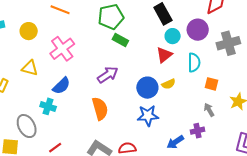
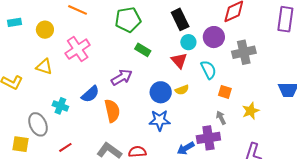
green rectangle: (120, 40) -> (143, 50), moved
red triangle: (164, 55) -> (179, 61), turned -36
cyan semicircle: (194, 63) -> (208, 70), turned -30
blue semicircle: (61, 86) -> (90, 94), moved
purple cross: (198, 131) -> (208, 138), size x1.6

